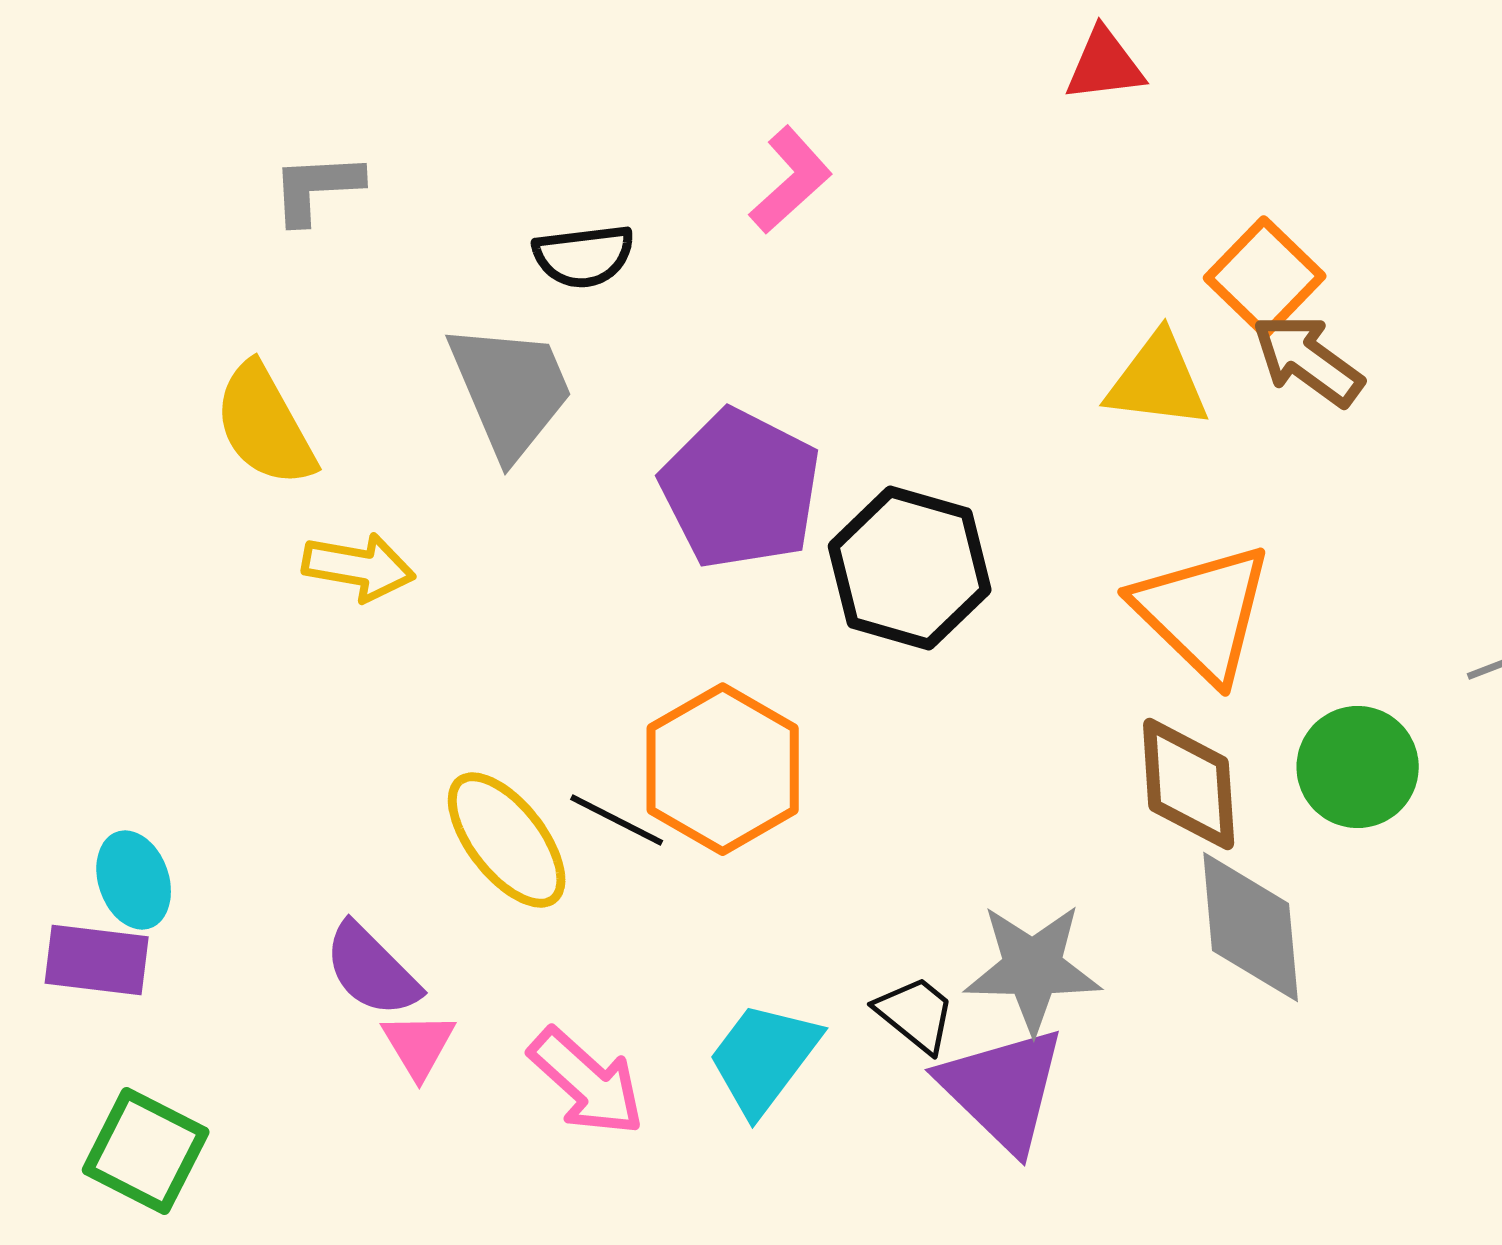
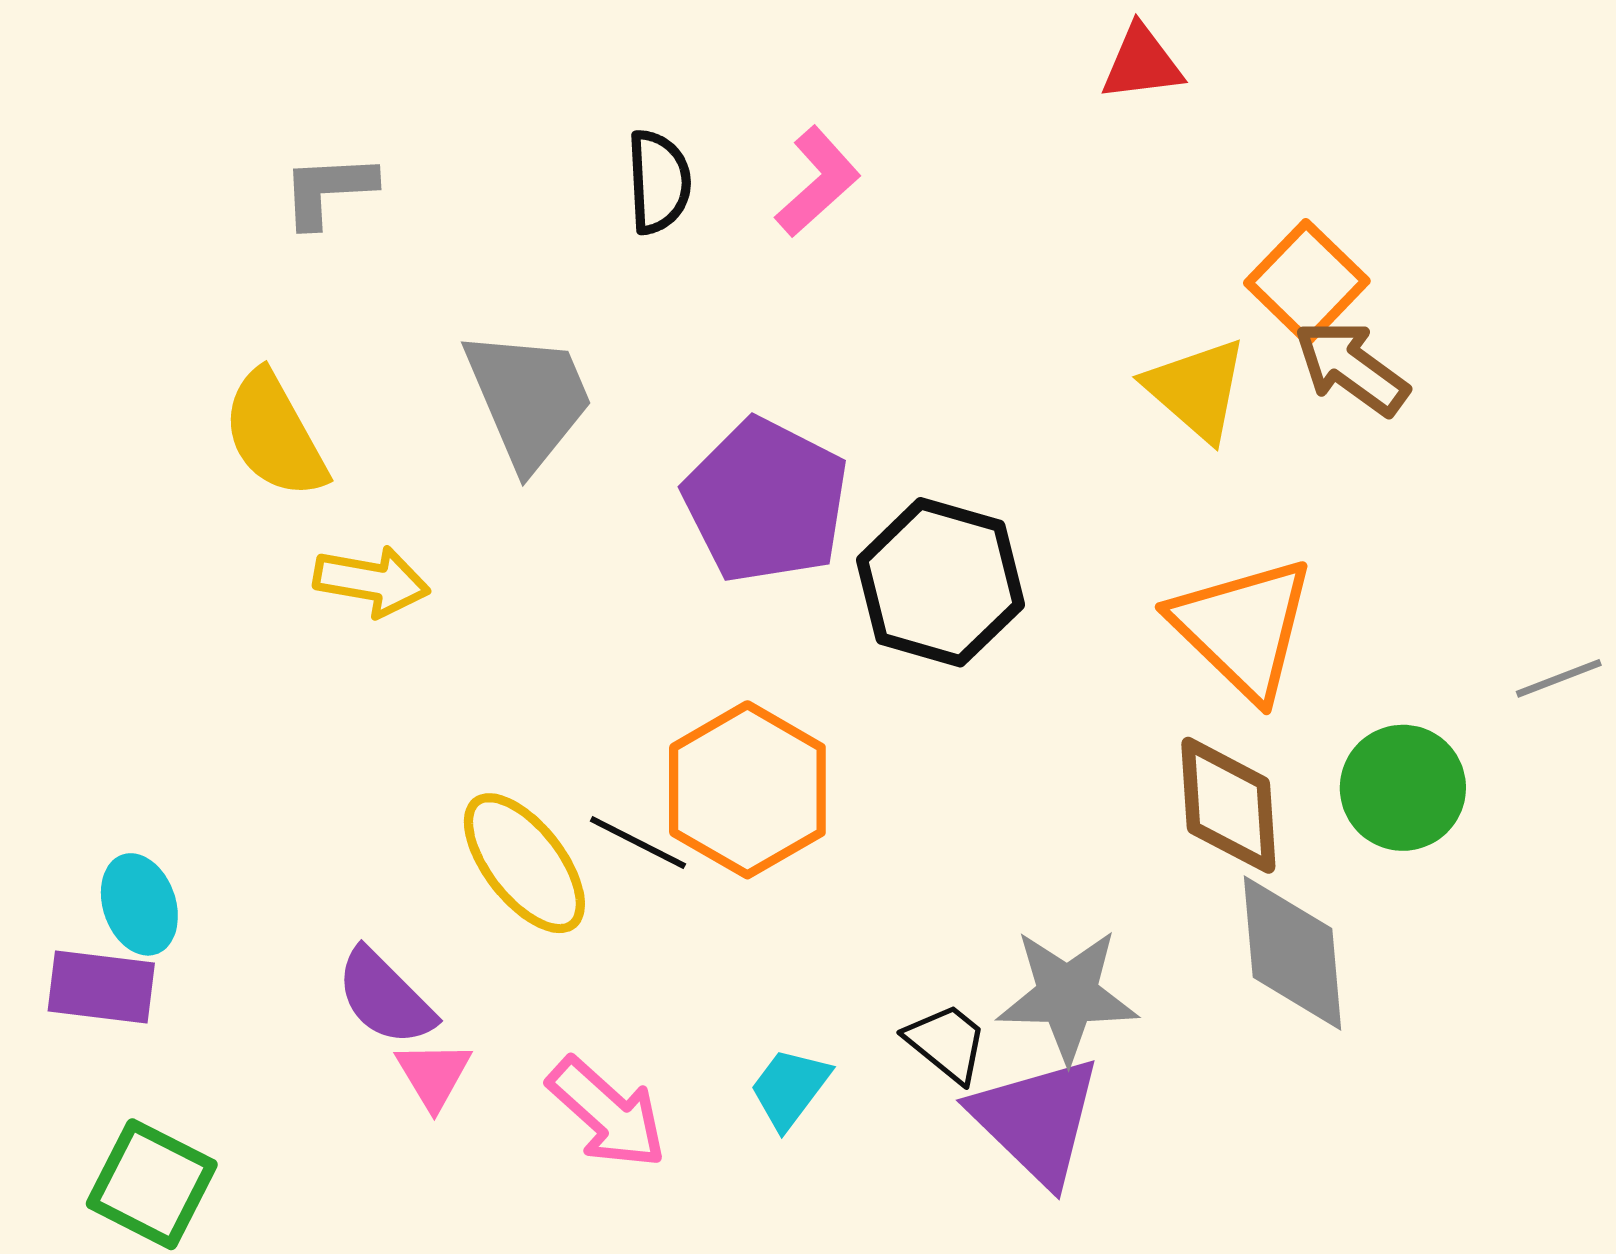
black semicircle: (584, 256) -> (659, 182), moved, turned -86
yellow triangle: (1158, 381) -> (1196, 389), turned 34
cyan trapezoid: (764, 1058) -> (790, 1088), size x0.7

